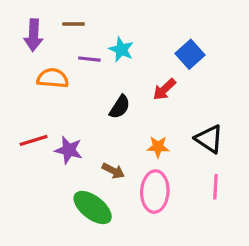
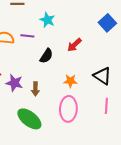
blue square: (190, 54) -> (107, 23), moved
purple line: (89, 59) -> (27, 36), moved
brown arrow: (113, 171) -> (35, 89), moved, turned 64

